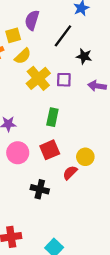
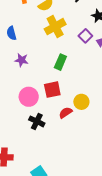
purple square: (64, 80) -> (85, 36), moved, turned 32
pink circle: (18, 153) -> (29, 97), moved

